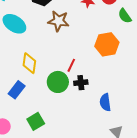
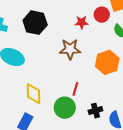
brown star: (59, 21) -> (70, 49), moved
black cross: (81, 83) -> (95, 111), moved

